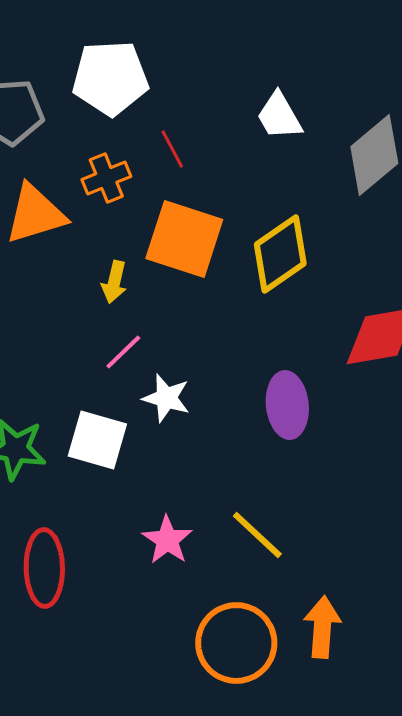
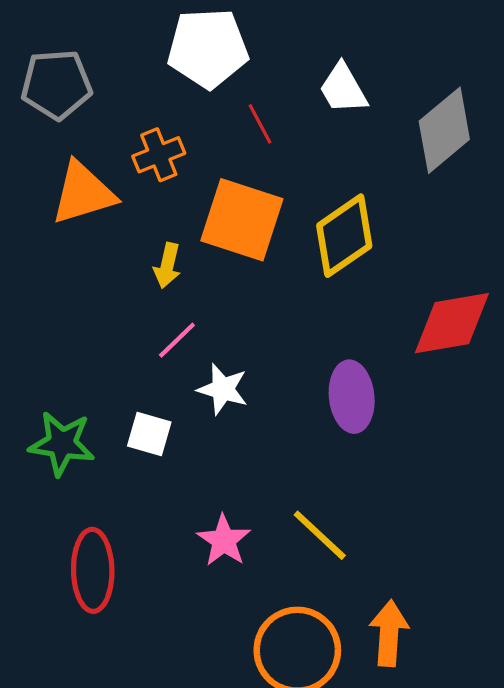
white pentagon: (110, 78) -> (208, 48), moved
red line: (172, 149) -> (260, 124), moved
white square: (97, 440) -> (149, 434), size x0.7

